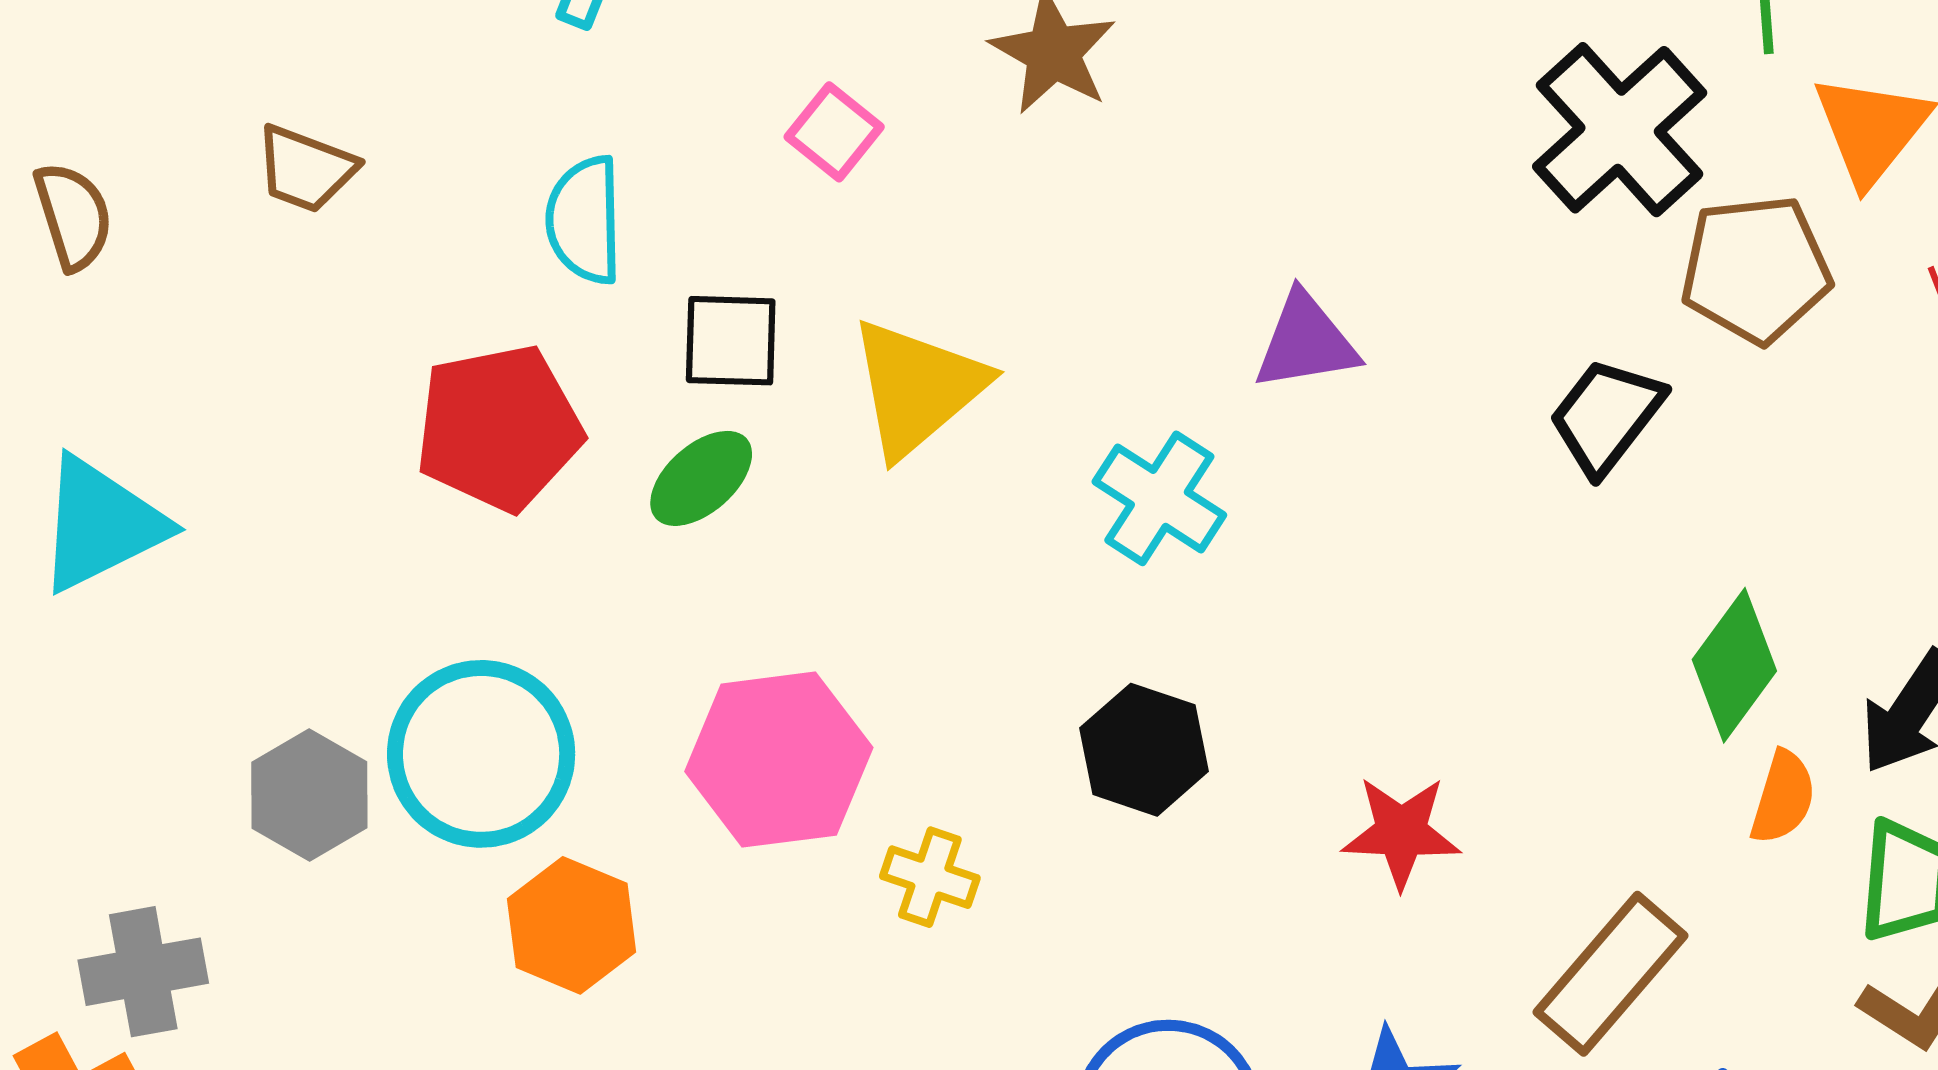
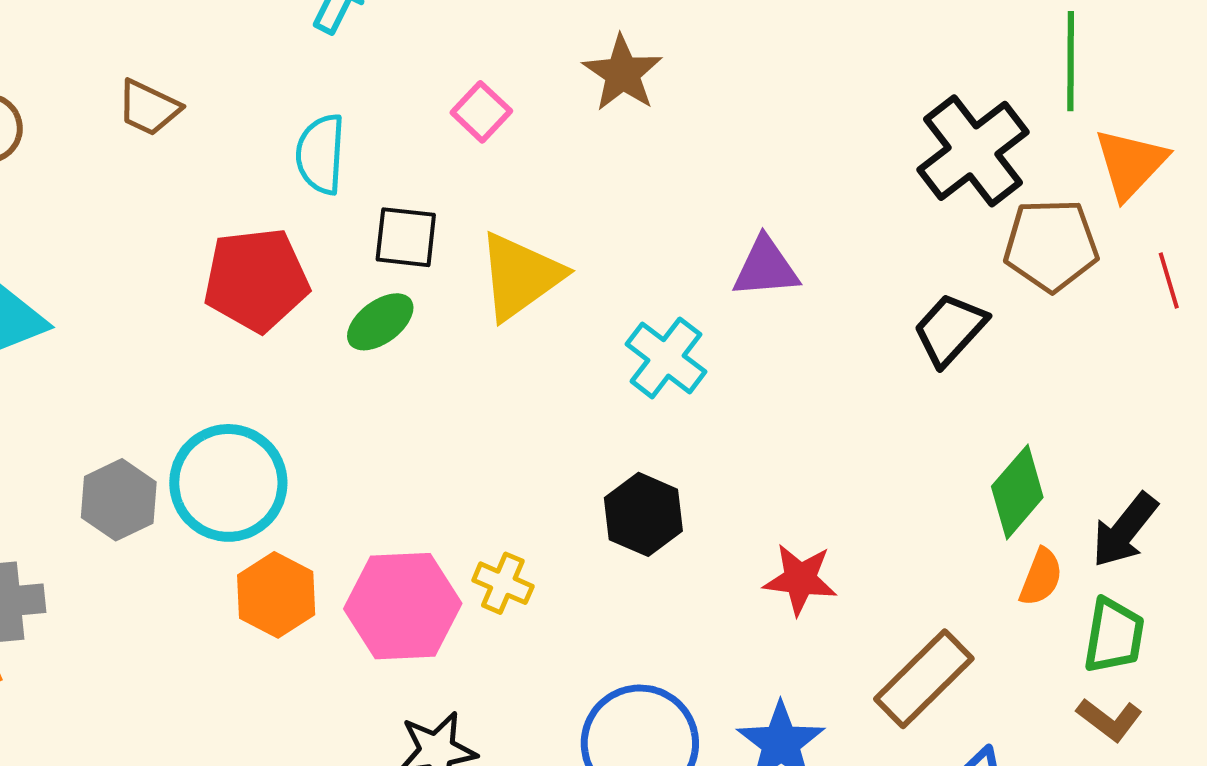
pink hexagon: (779, 760) -> (403, 606), moved

